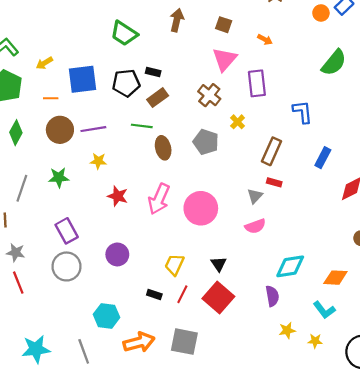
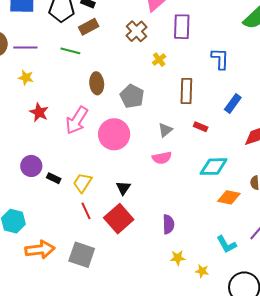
gray pentagon: (206, 142) -> (132, 96), moved
brown ellipse: (163, 148) -> (97, 83), moved
brown rectangle: (271, 151) -> (186, 91), turned -30
red rectangle: (274, 182) -> (201, 127), moved
cyan diamond: (290, 266) -> (214, 167), moved
orange diamond: (335, 278) -> (229, 197), moved
black rectangle: (154, 294) -> (54, 178), moved
red line: (182, 294) -> (86, 211), turned -60
cyan L-shape: (324, 310) -> (226, 244), moved

